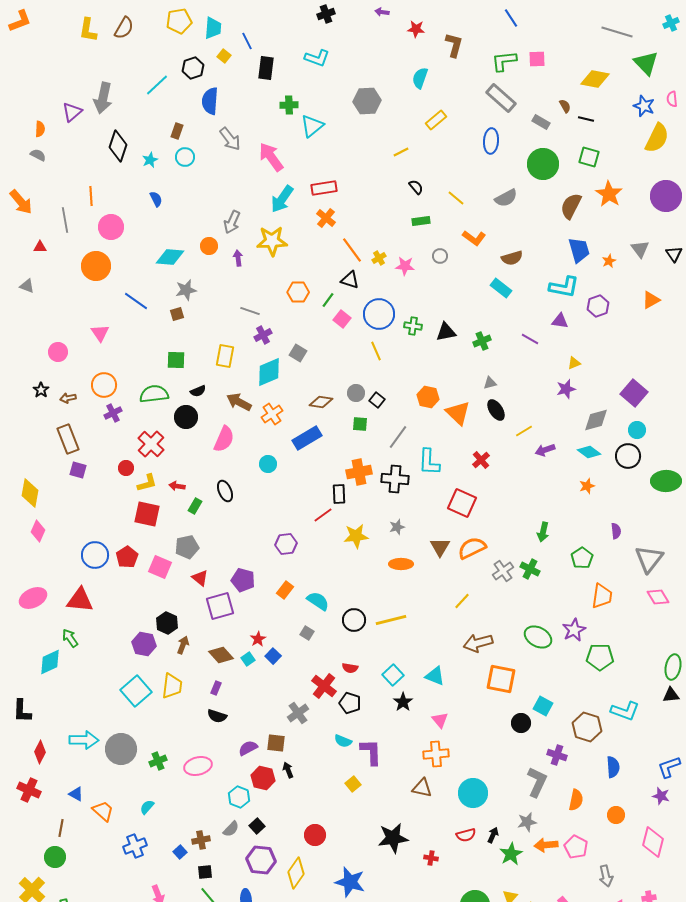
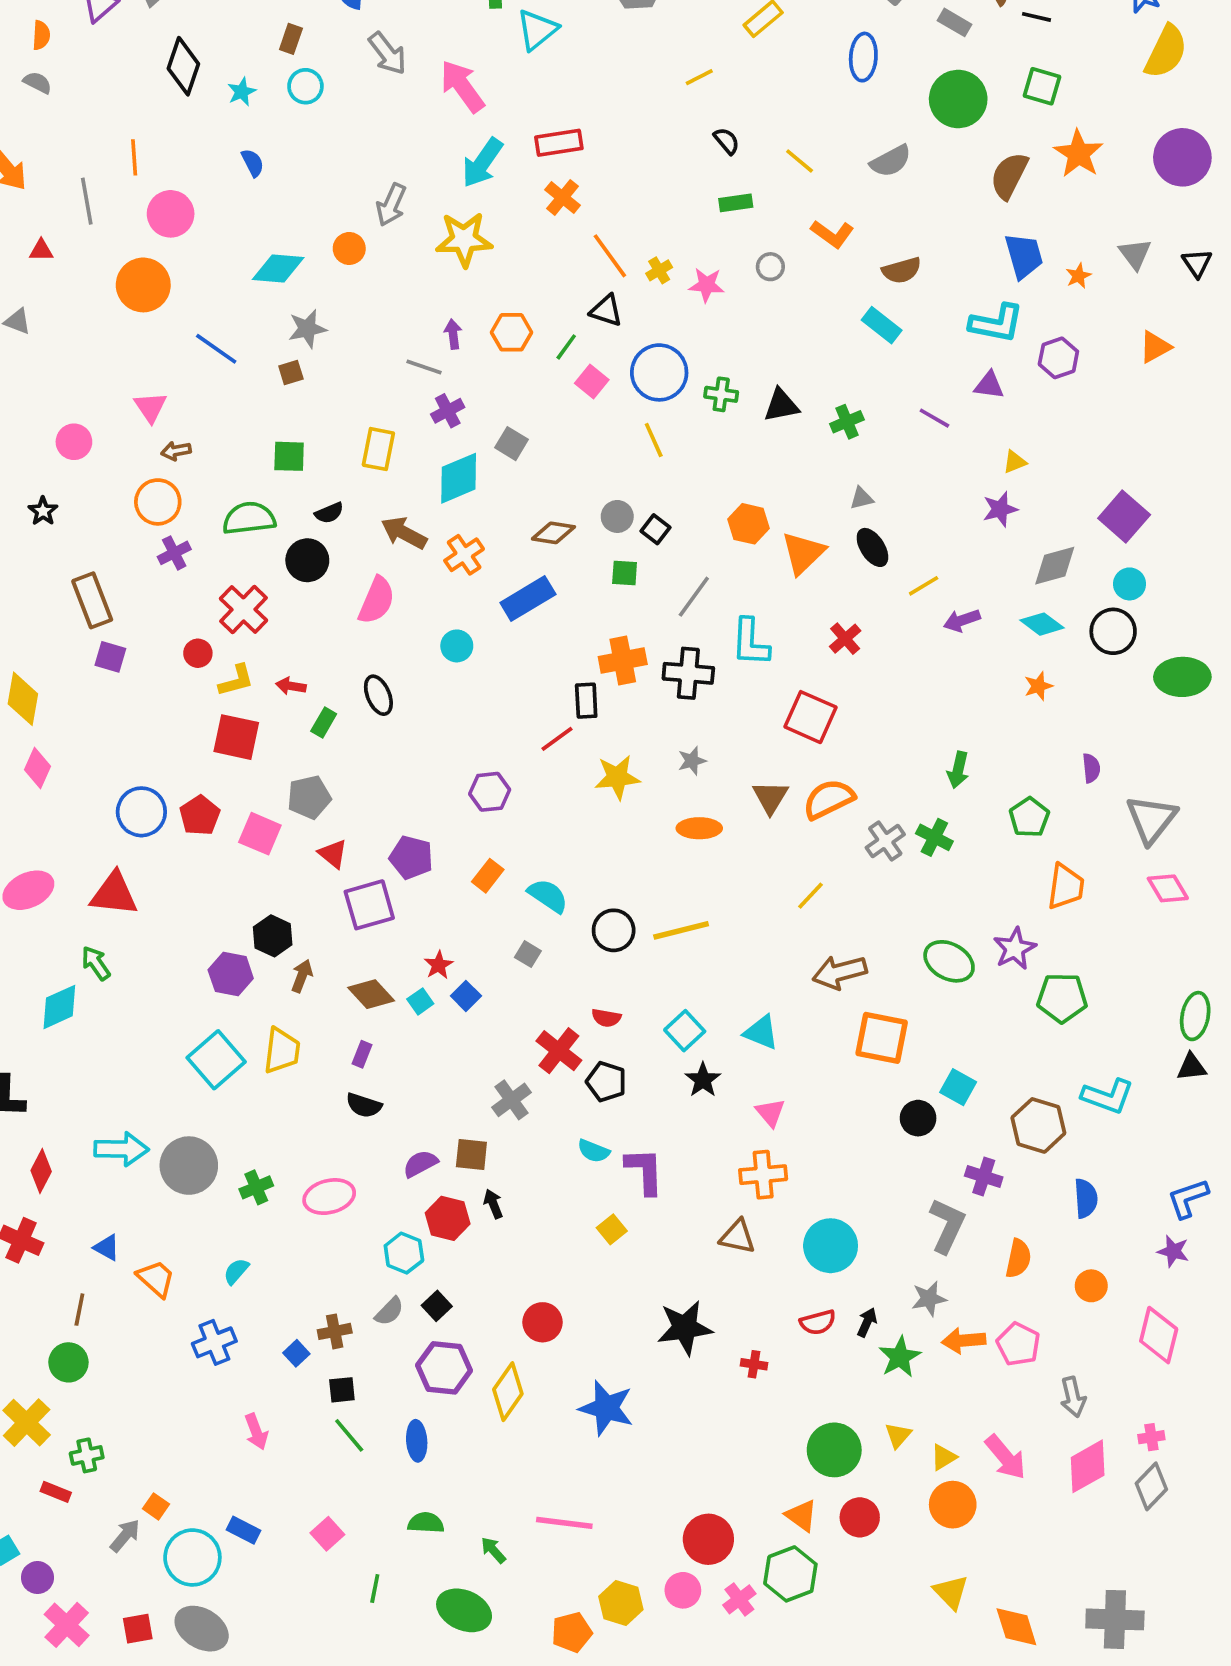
purple arrow: (238, 258) -> (453, 334), moved
brown arrow: (68, 398) -> (176, 451), moved
orange triangle: (458, 413) -> (803, 553), turned 32

